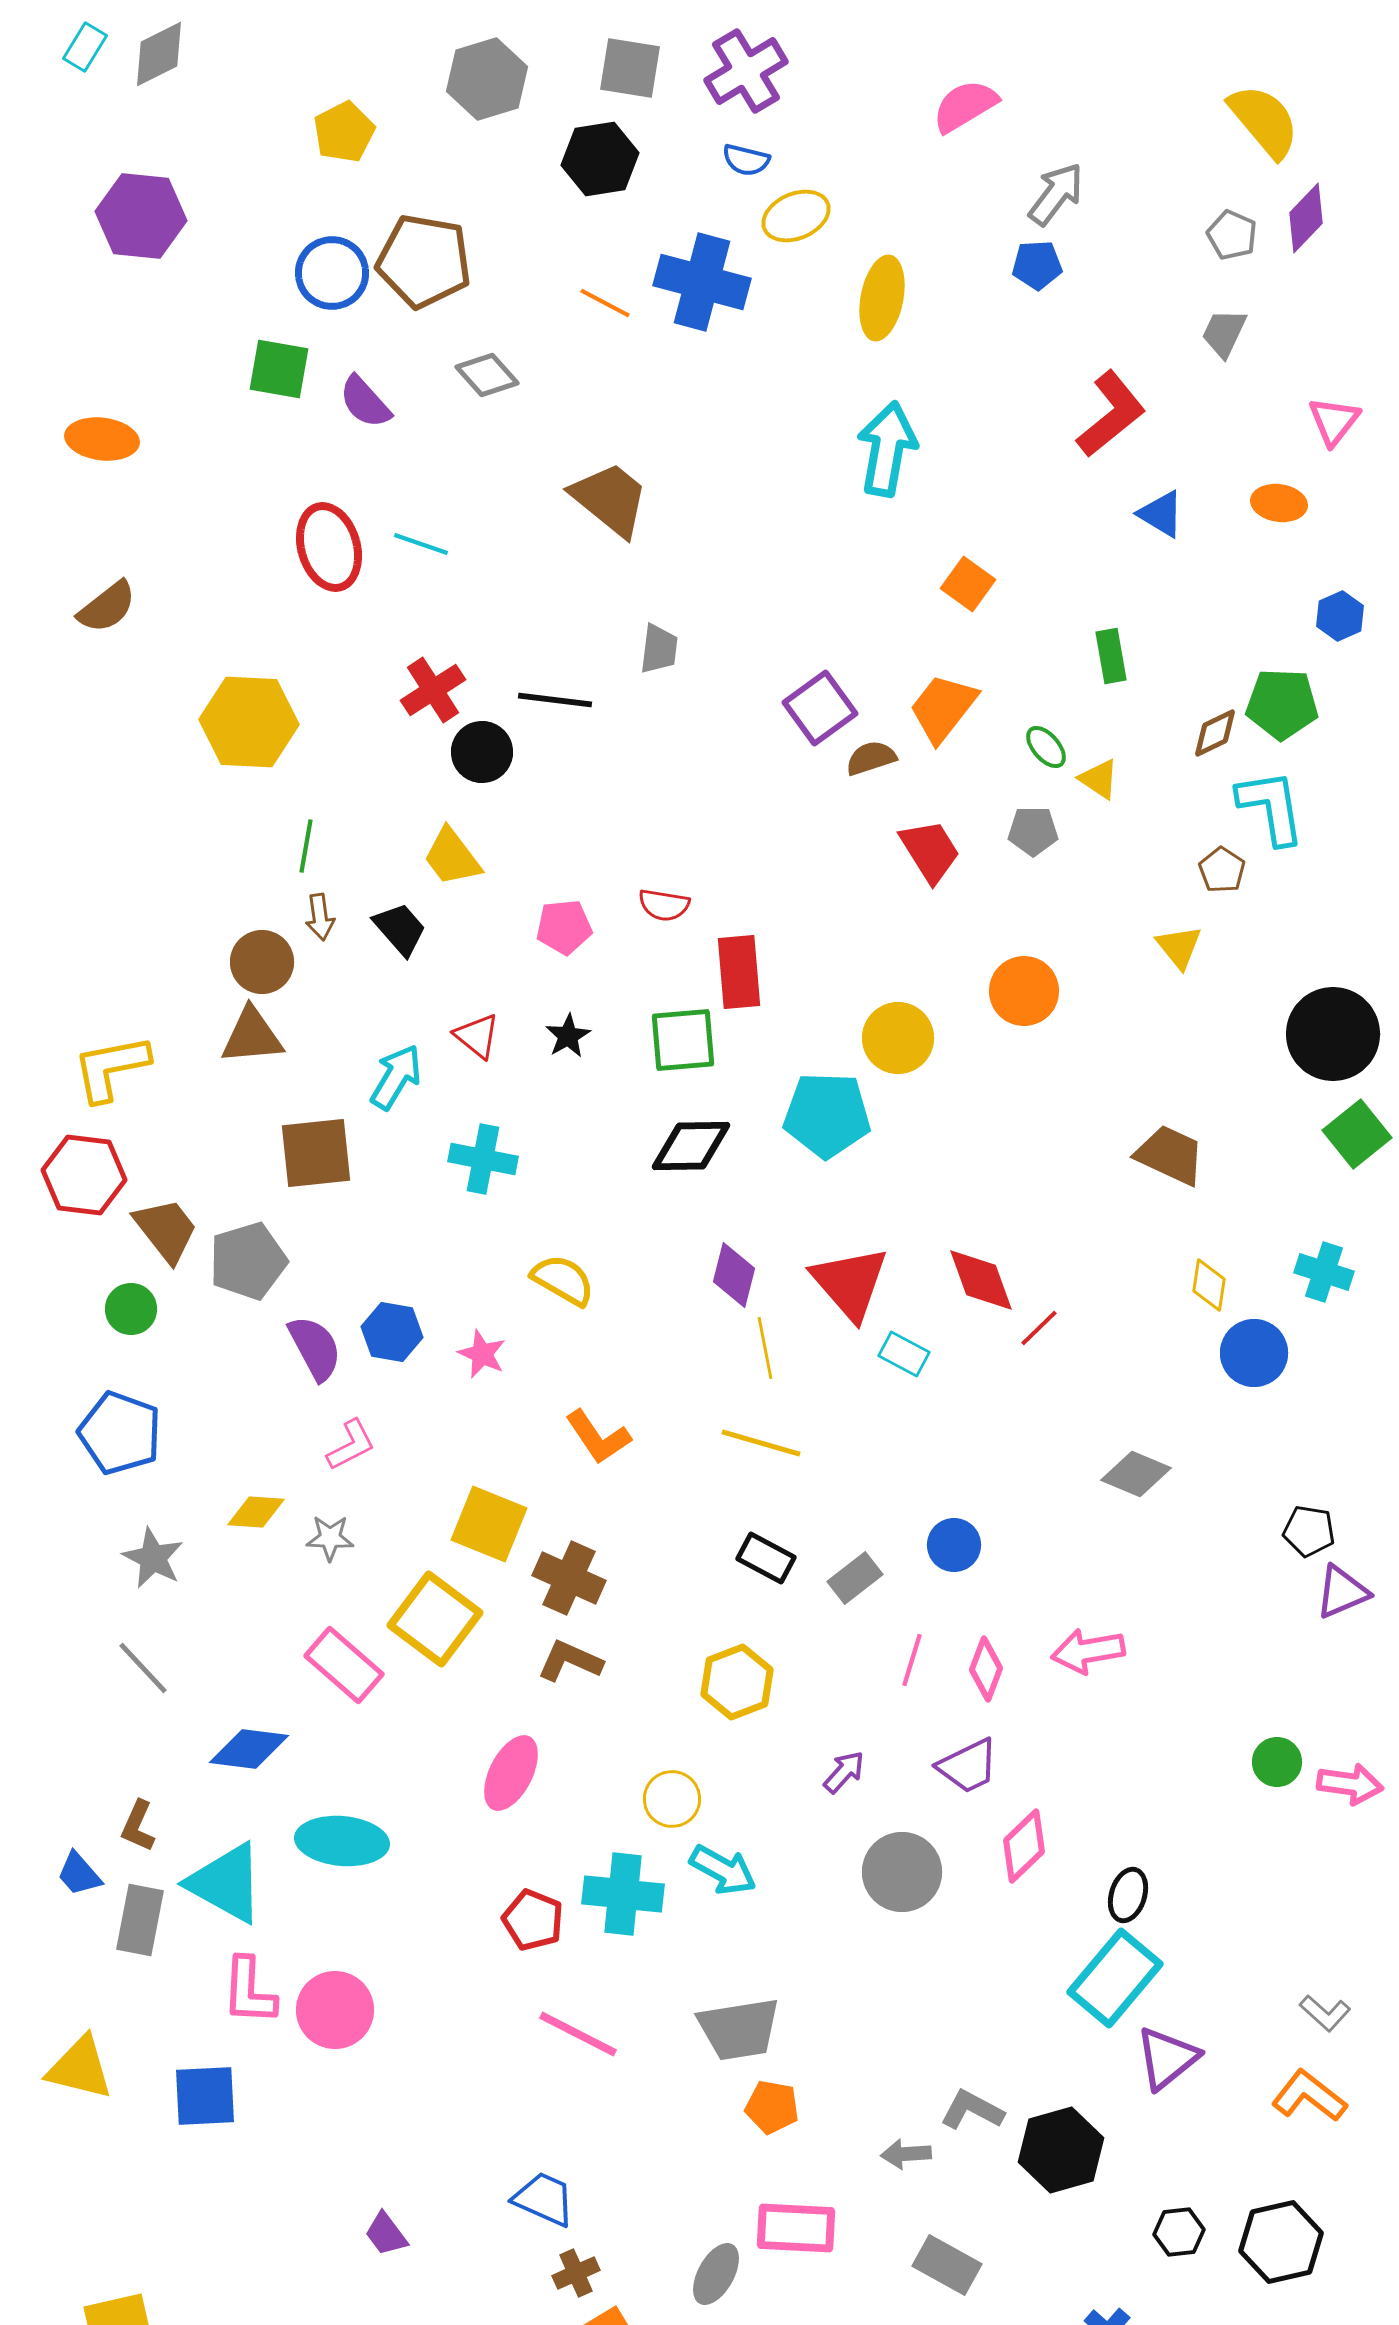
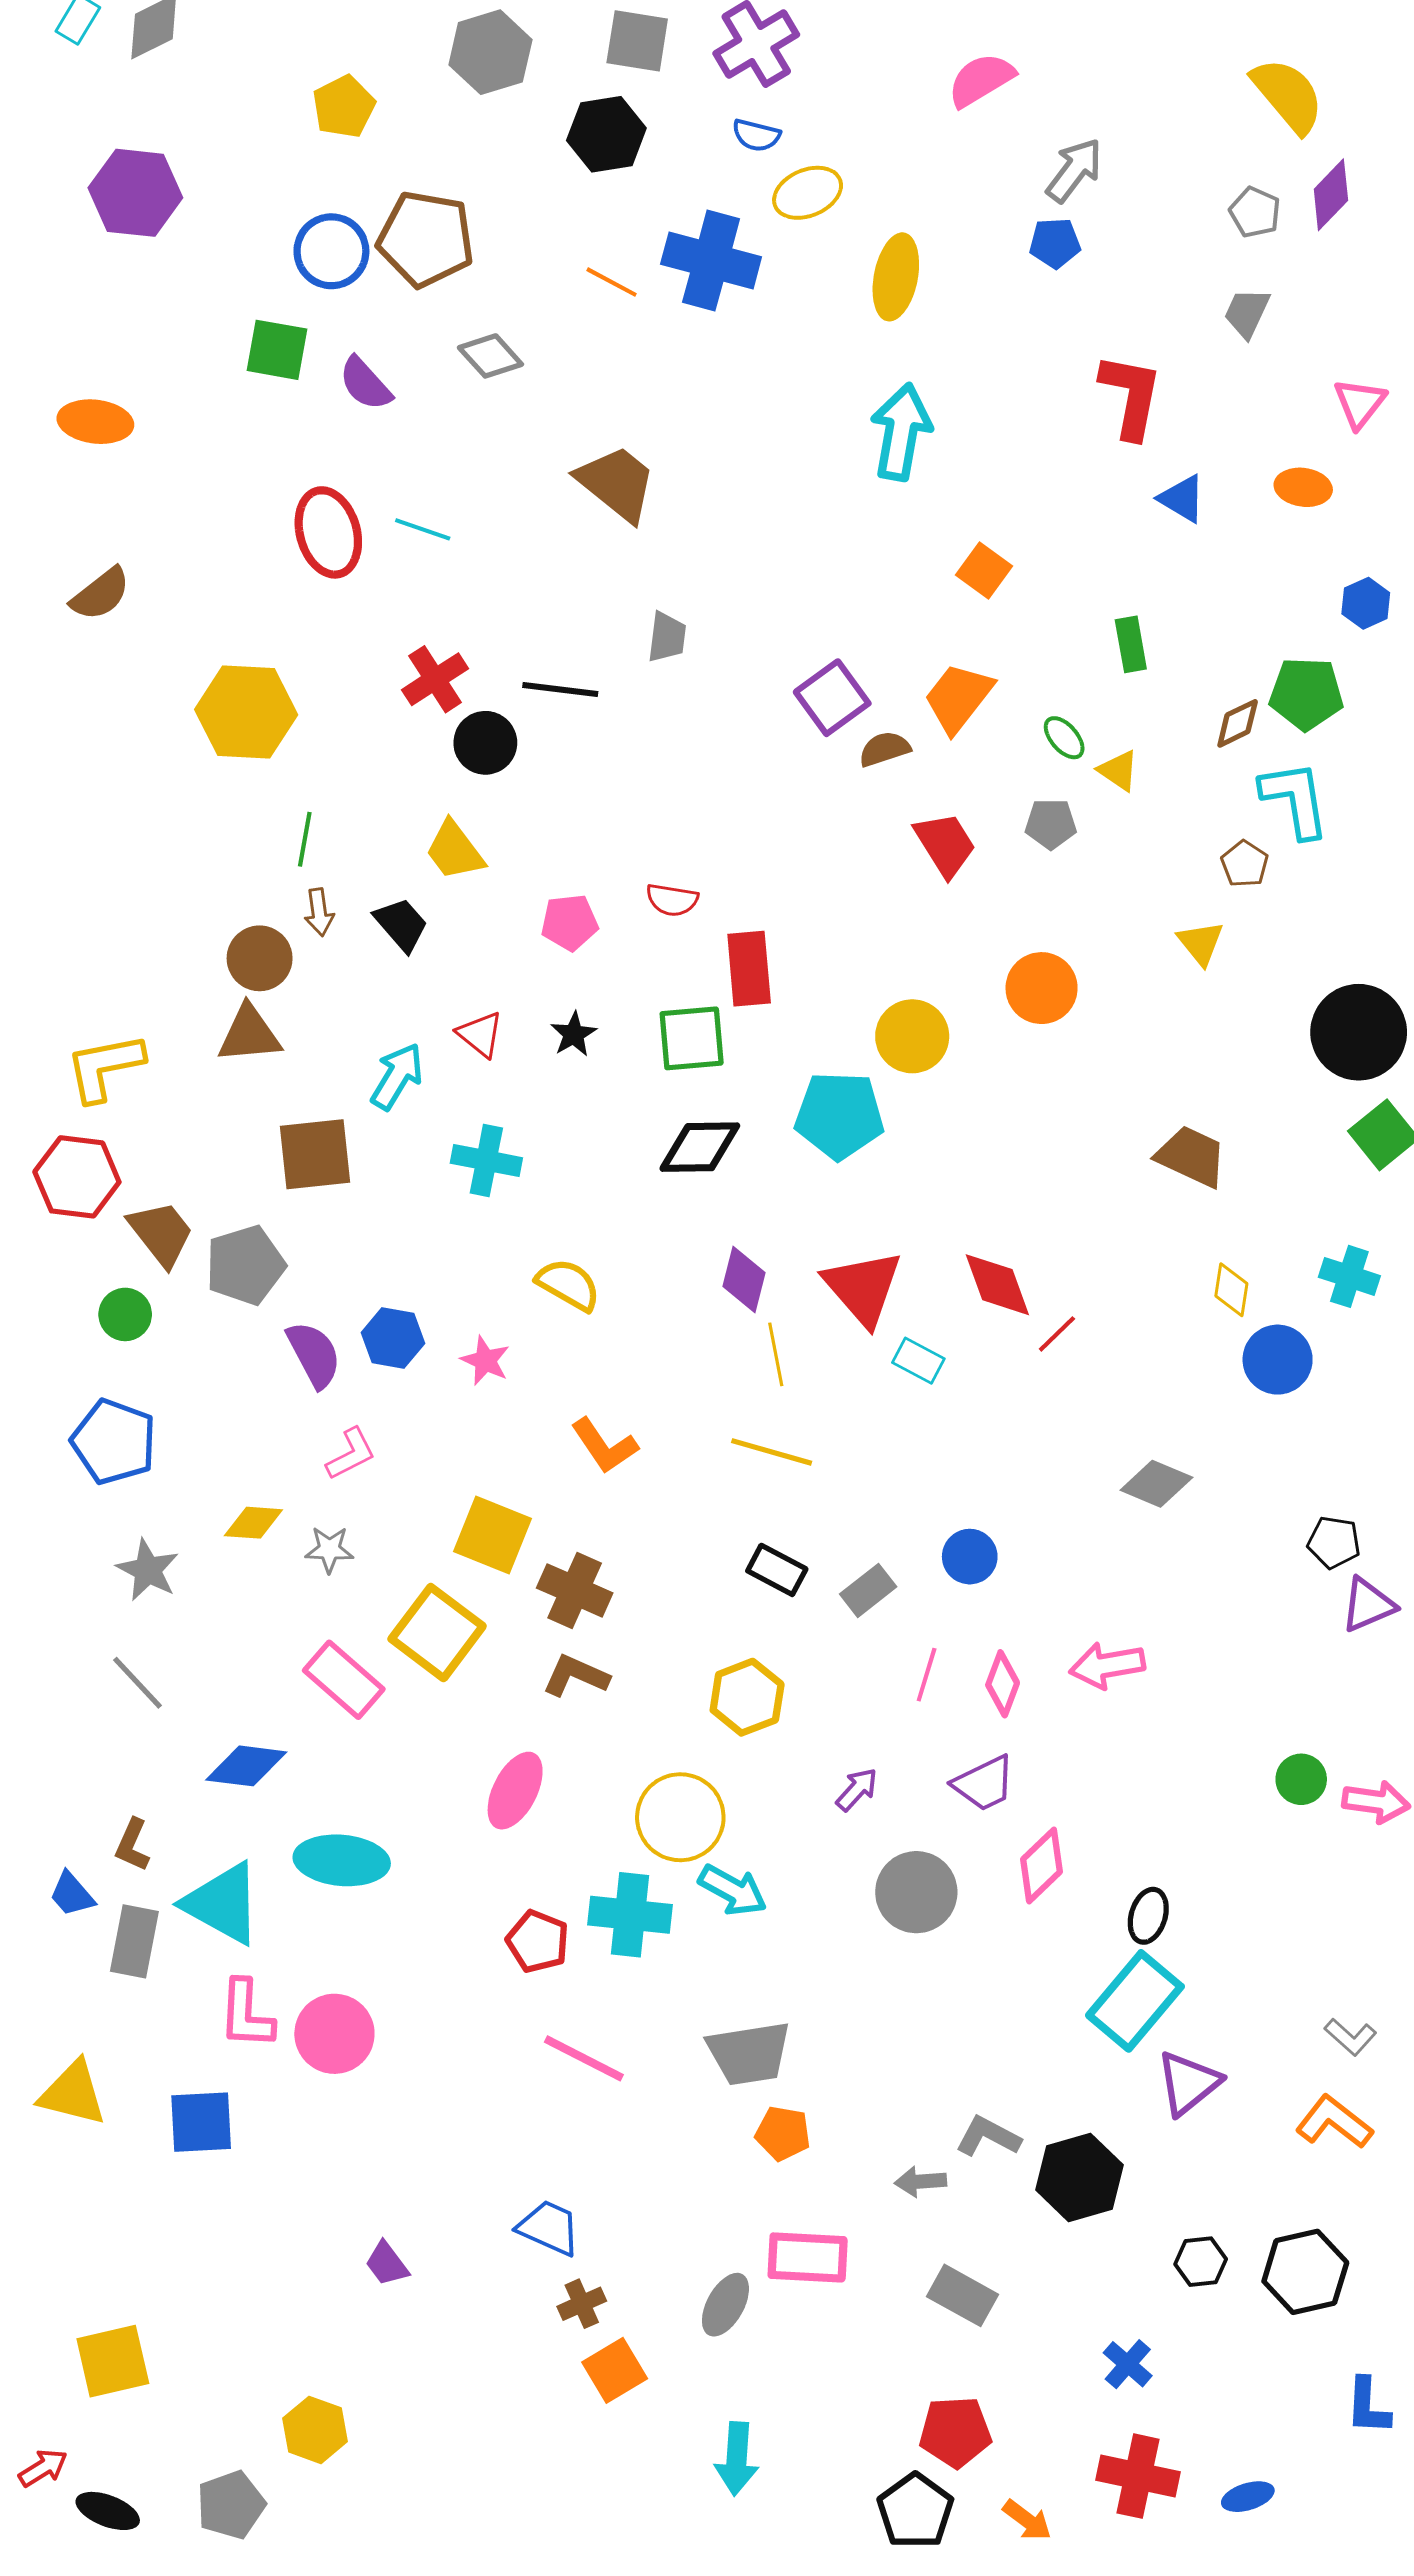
red L-shape: (1111, 414) -> (1131, 396), turned -40
yellow circle: (672, 1799) -> (680, 1817), size x1.5

